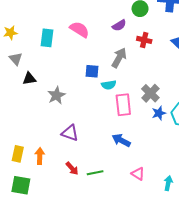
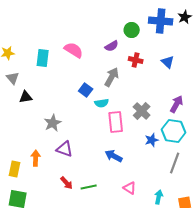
blue square: (92, 71) -> (86, 90), turned 32
gray star: (56, 95) -> (53, 123), moved
blue star: (159, 113) -> (152, 140), moved
orange arrow: (40, 156) -> (36, 158), moved

